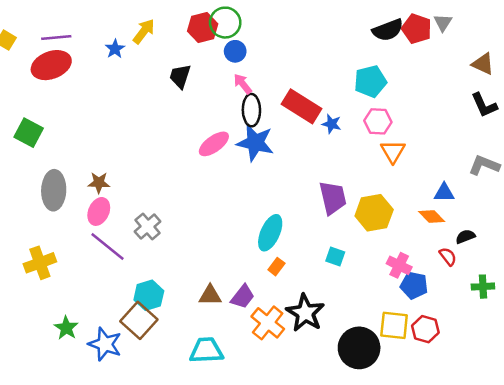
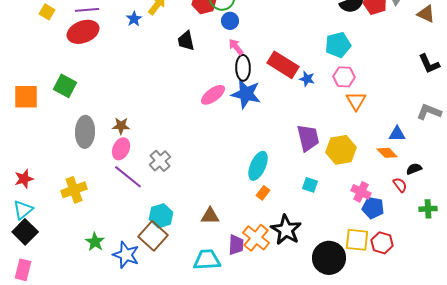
brown triangle: (483, 64) -> (426, 14), moved
black trapezoid: (180, 76) -> (186, 41), turned -30
purple trapezoid: (243, 297) -> (236, 245), moved, turned -35

